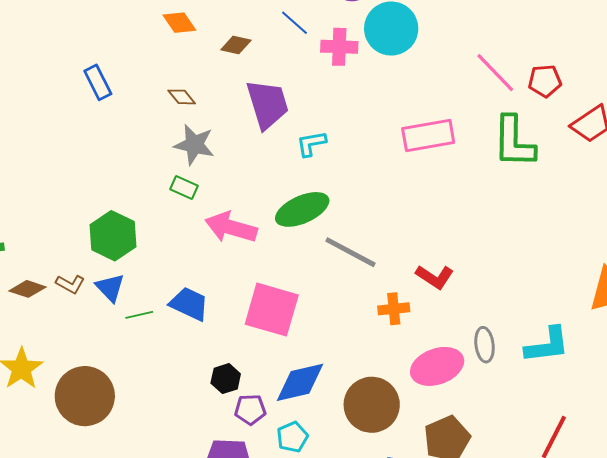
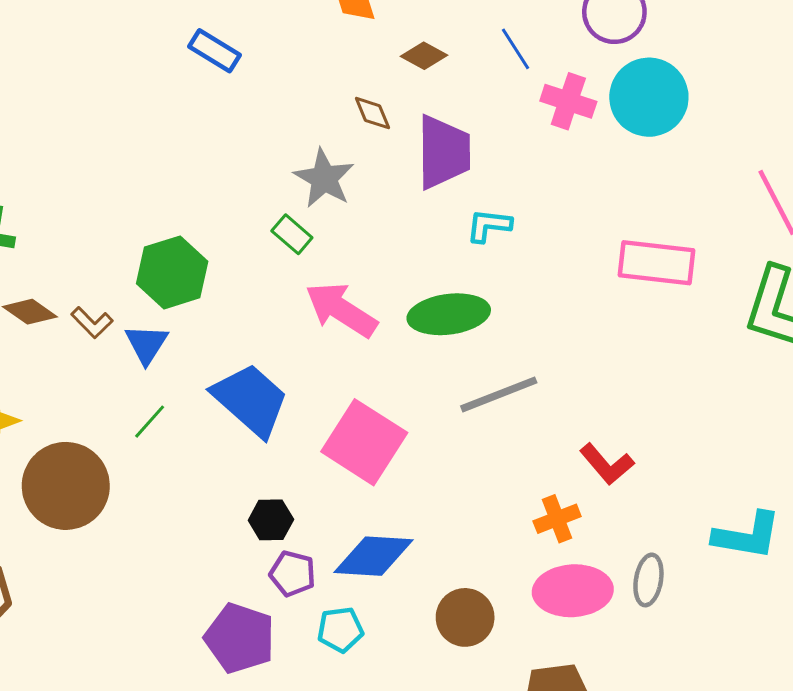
blue rectangle: (98, 82) -> (215, 51), turned -48
brown diamond: (182, 97) -> (372, 113), moved
gray line: (351, 252) -> (499, 394), turned -66
blue trapezoid: (189, 304) -> (251, 400), size x1.4
orange cross: (394, 309) -> (557, 519), moved, turned -32
green line: (139, 315) -> (150, 422), moved, turned -52
cyan L-shape: (547, 345) -> (747, 536), moved
brown circle: (372, 405) -> (465, 617), size x0.7

